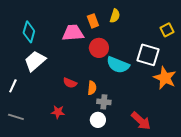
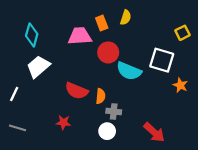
orange star: (165, 78) -> (180, 85), size x0.6
red semicircle: (70, 83) -> (77, 91), size x1.5

